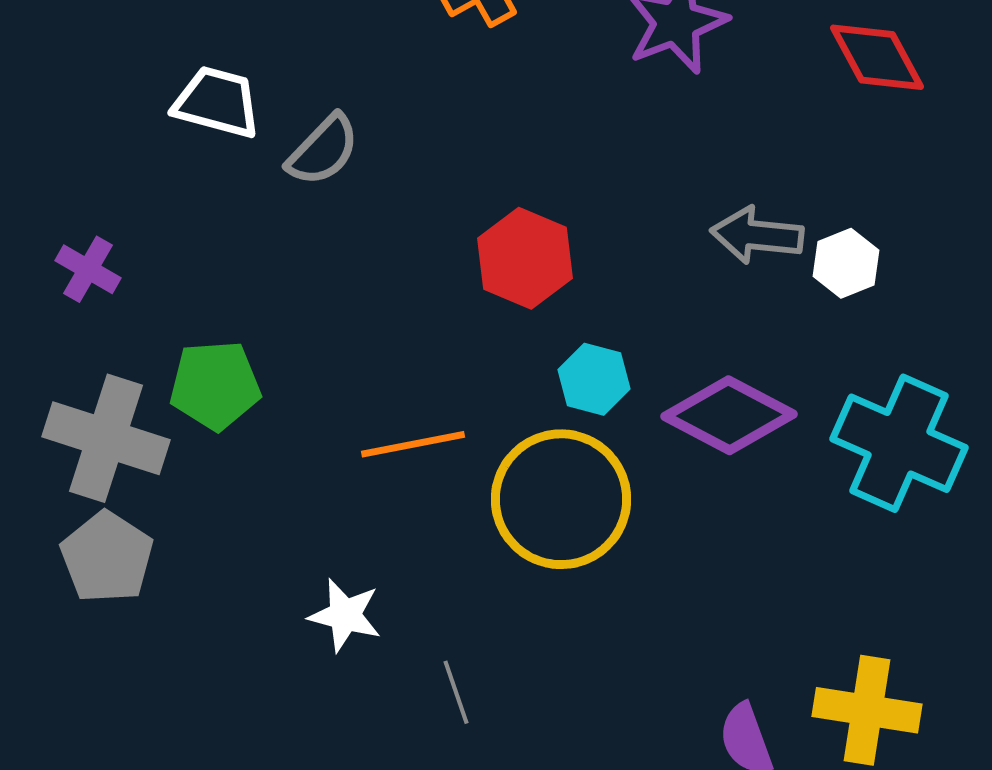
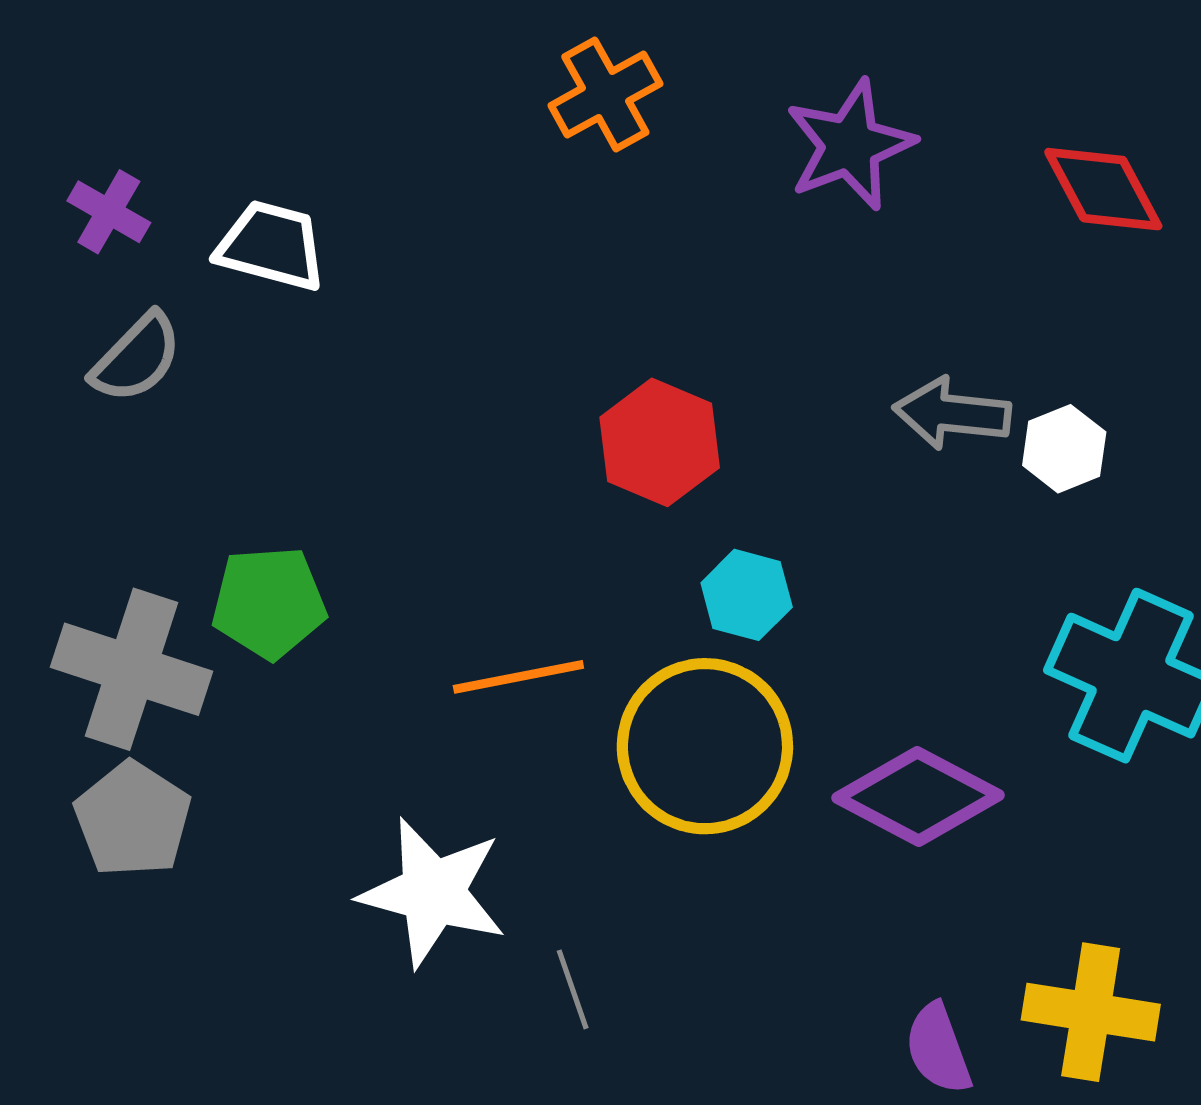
gray semicircle: (323, 150) -> (137, 358), moved
purple cross: (88, 269) -> (109, 212), moved
purple diamond: (729, 415) -> (918, 797), moved
white star: (345, 615) -> (433, 892), size x1.6

